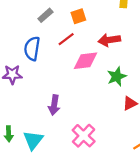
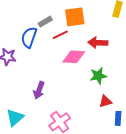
gray rectangle: (45, 15) -> (45, 22), moved
orange square: (78, 16) -> (75, 17), size x1.5

